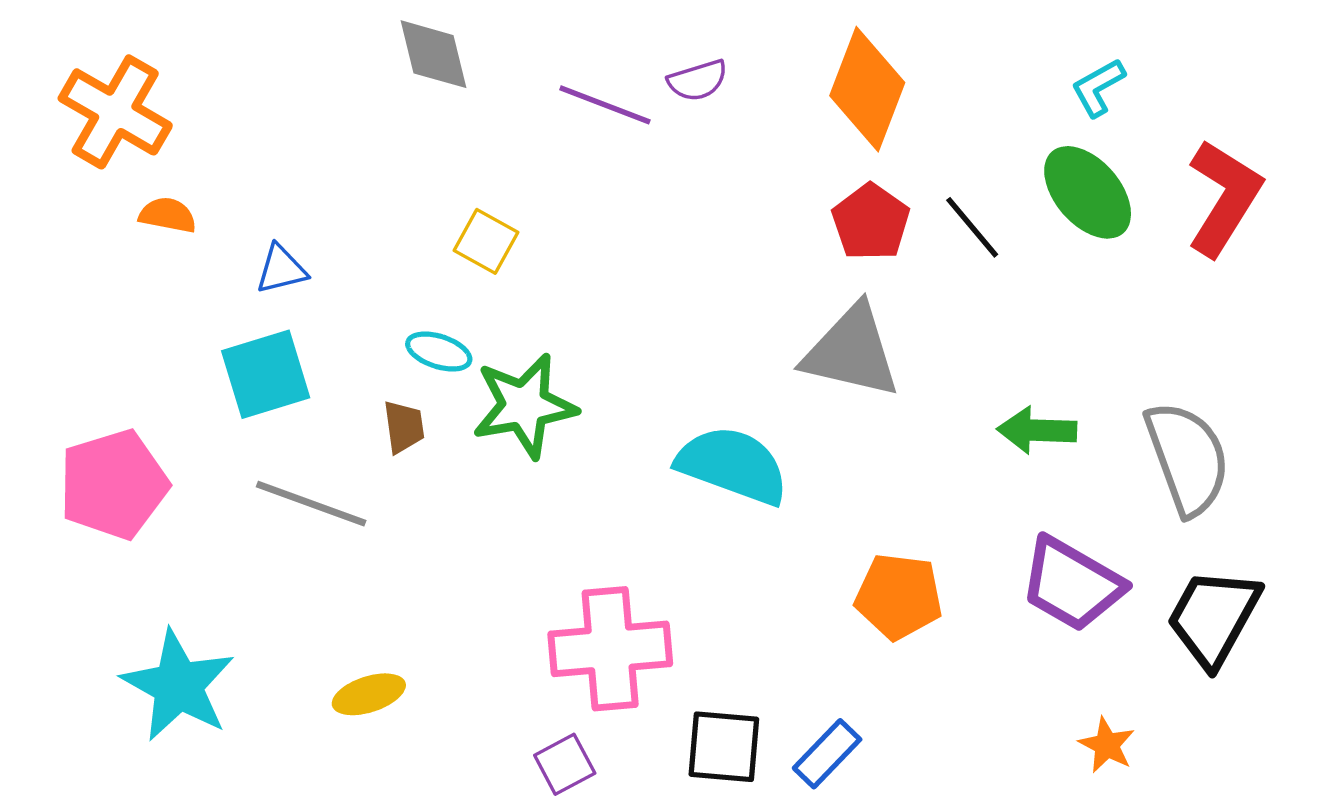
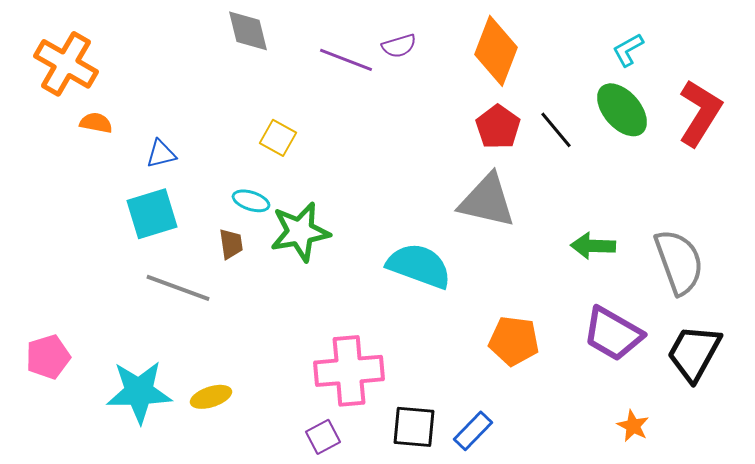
pink pentagon: (113, 484) -> (48, 357), moved, size x0.7
cyan star: (178, 686) -> (139, 392), moved, turned -30

